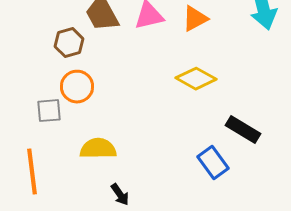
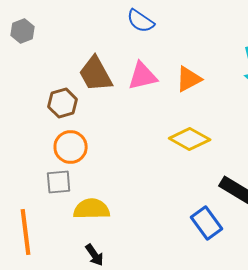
gray square: (49, 111) -> (59, 182), moved
black arrow: (120, 195) -> (95, 255), moved

